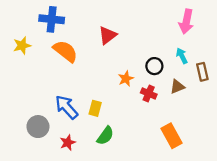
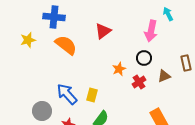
pink arrow: (186, 22) -> (151, 31), moved
cyan arrow: (182, 56) -> (168, 14), moved
red cross: (149, 93) -> (139, 82), turned 32

